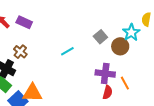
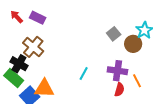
cyan line: (67, 51) -> (84, 73), moved, turned -32
brown cross: (20, 52) -> (33, 47), size x1.5

